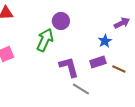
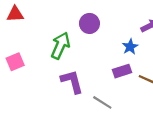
purple circle: (61, 21) -> (89, 23), moved
purple L-shape: (69, 67) -> (72, 82), moved

